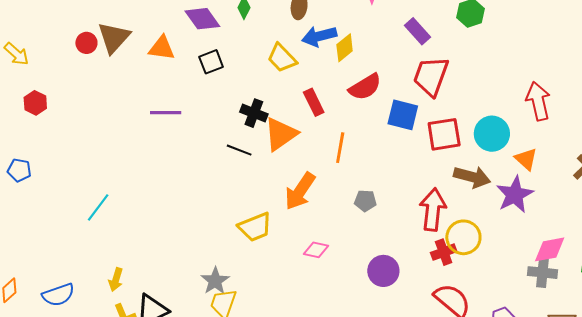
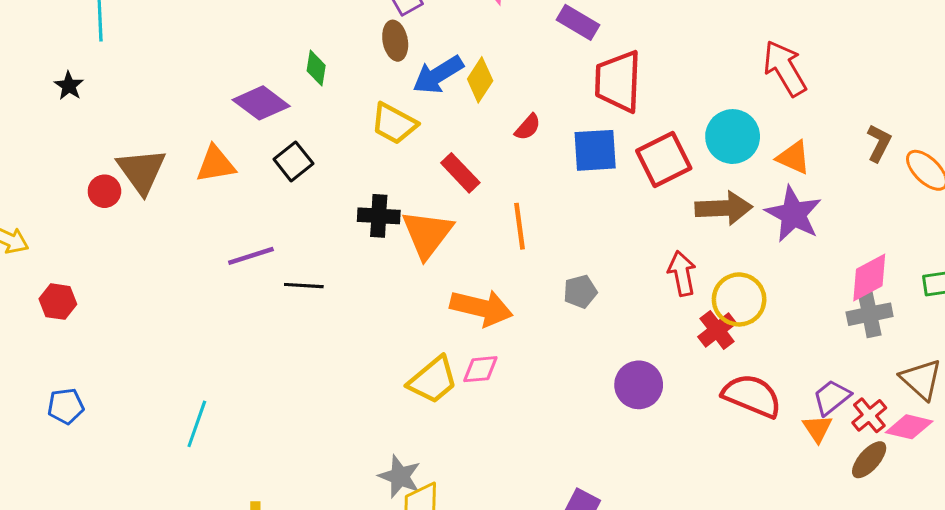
red semicircle: (365, 87) -> (528, 127), size x0.6
black line: (239, 150) -> (304, 286), moved
orange arrow: (300, 191) -> (481, 308), turned -93
red arrow: (433, 210) -> (682, 273), size x0.7
pink diamond: (316, 250) -> (480, 369), moved

